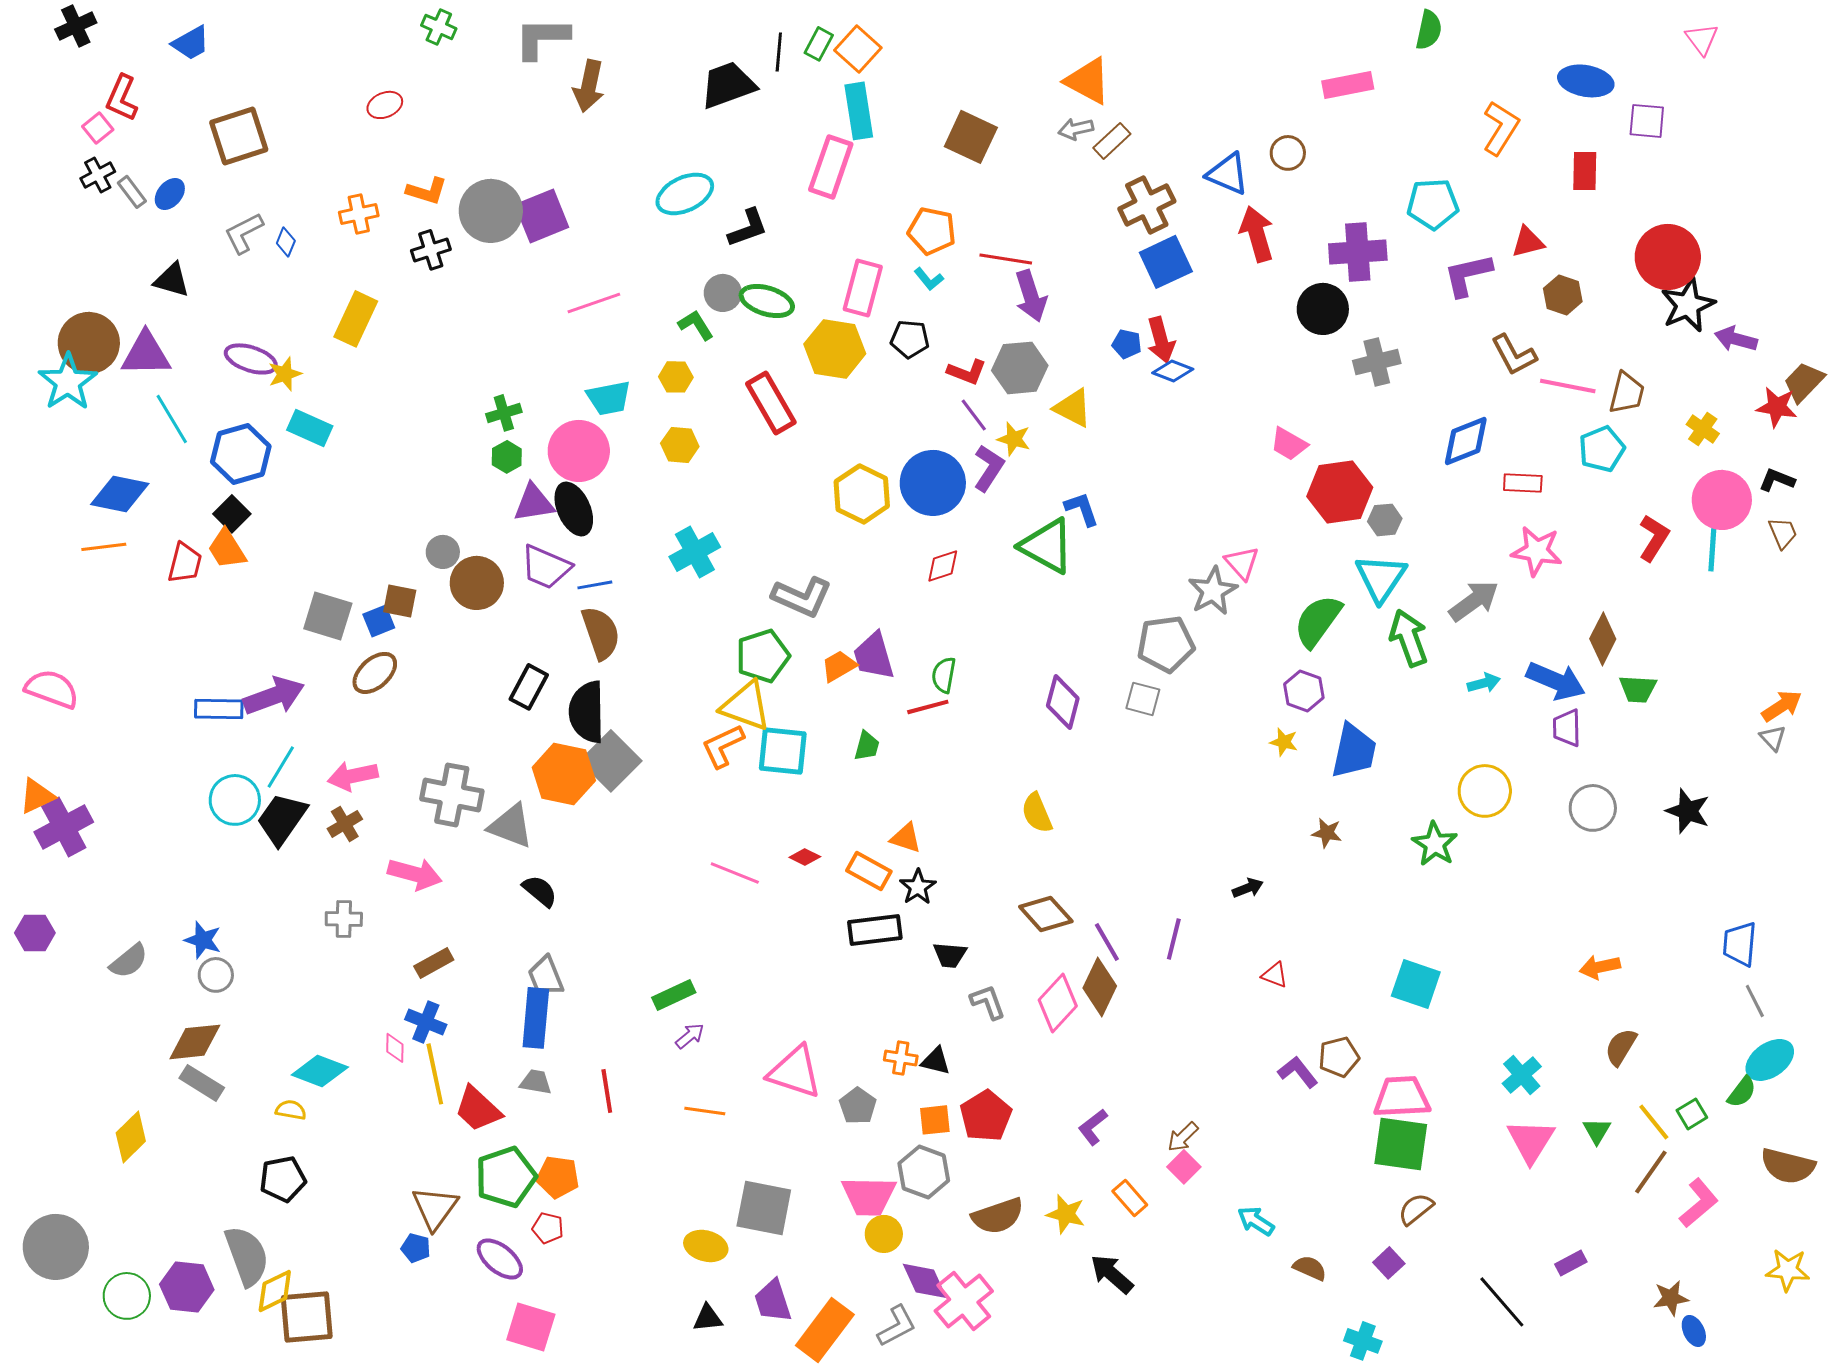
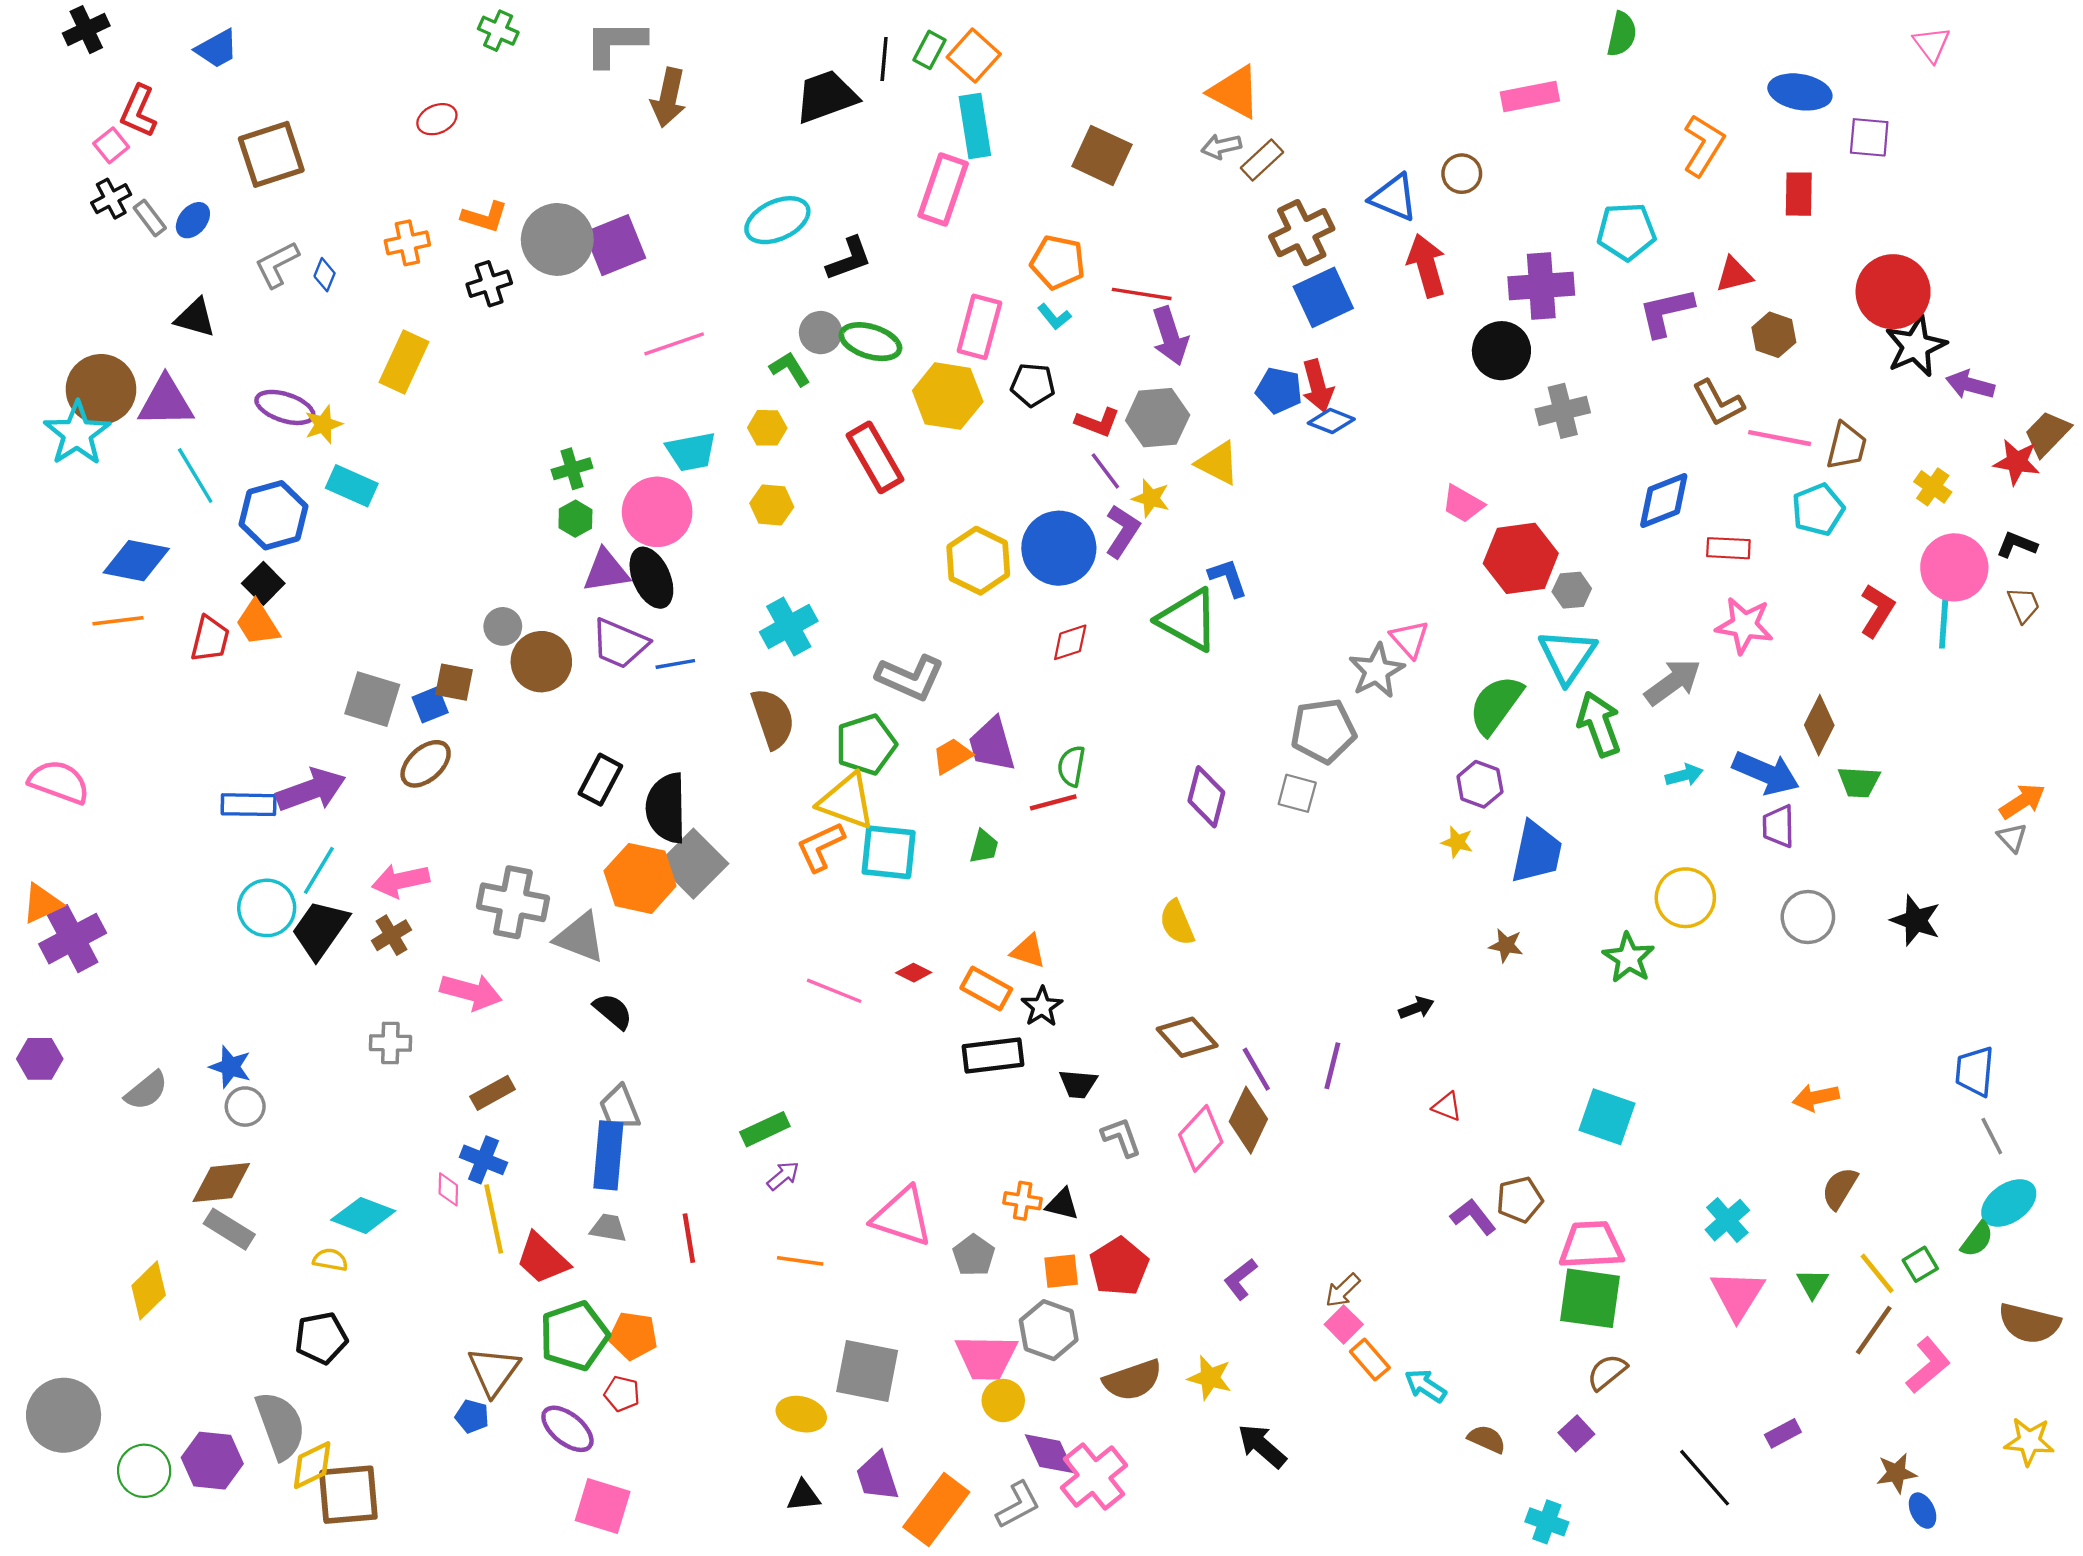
blue pentagon: (1127, 344) -> (1279, 390), size x1.4
brown semicircle: (601, 633) -> (773, 718), moved
orange rectangle: (1130, 1198) -> (1370, 1360), moved

